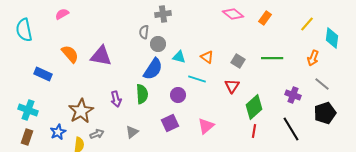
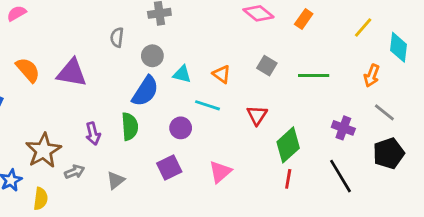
gray semicircle: (144, 32) -> (117, 37), moved
gray square: (238, 61) -> (267, 66), moved
gray arrow: (97, 134) -> (75, 172), moved

